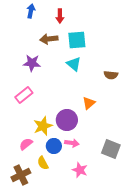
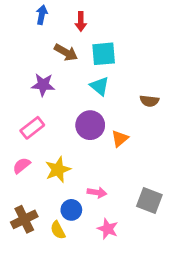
brown arrow: (49, 39) -> (66, 52), turned -144
purple circle: (67, 120) -> (90, 125), moved
pink semicircle: (26, 144) -> (22, 166), moved
blue circle: (54, 146) -> (71, 210), moved
yellow semicircle: (43, 163) -> (58, 230), moved
brown cross: (21, 175) -> (24, 219), moved

